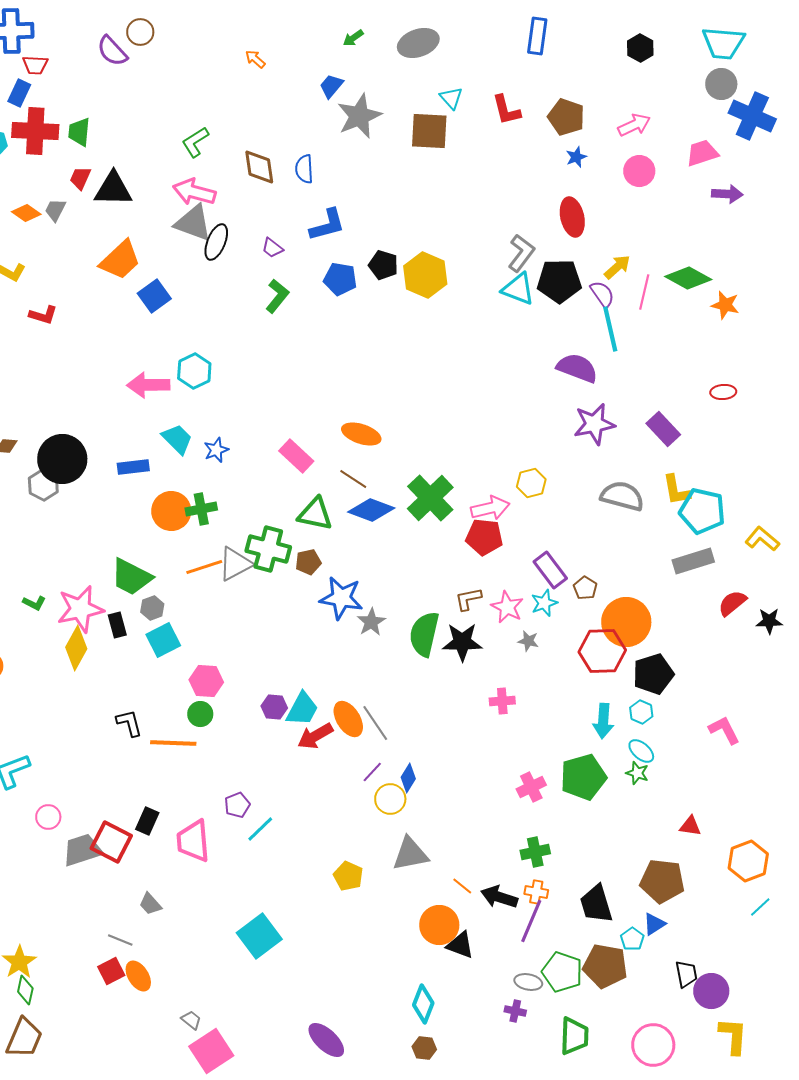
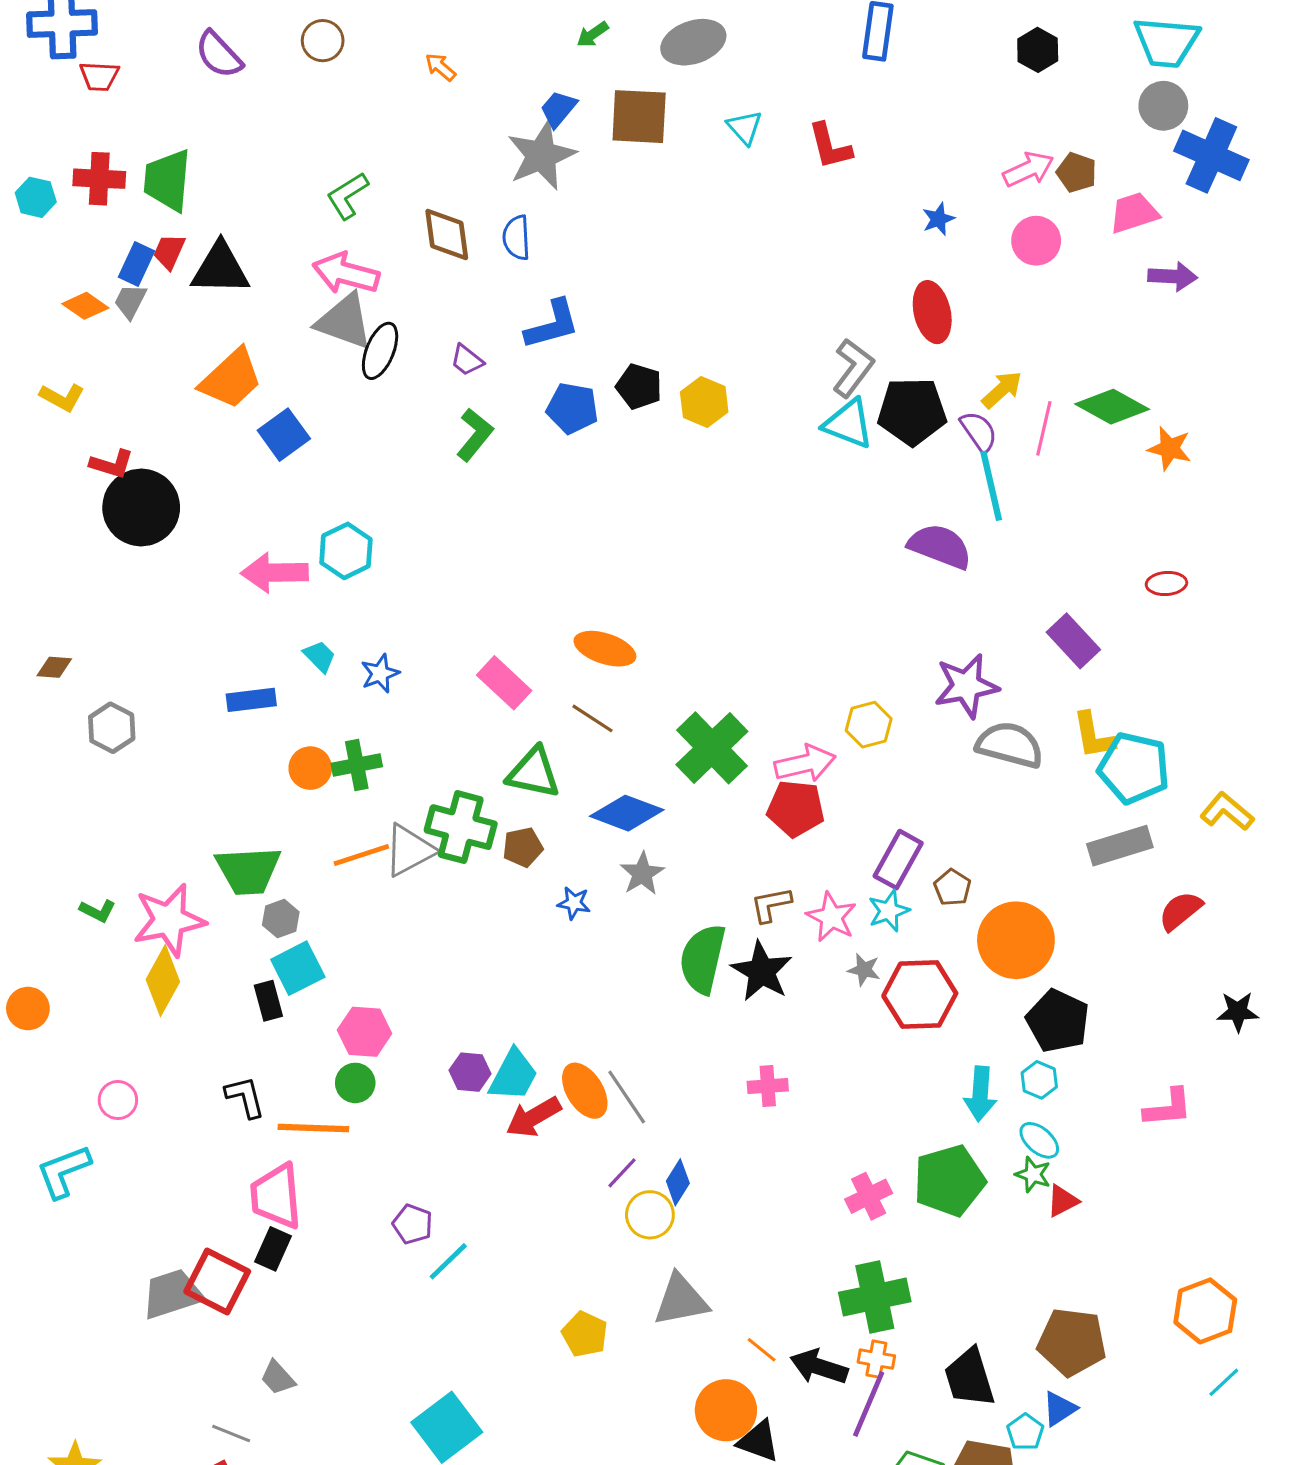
brown circle: (140, 32) -> (323, 41), moved
blue rectangle: (19, 93) -> (137, 264), moved
gray star: (359, 116) -> (541, 155), moved
brown pentagon: (566, 117) -> (1076, 172), moved, size x0.7
red cross: (35, 131) -> (99, 179), size x0.7
brown square: (429, 131) -> (639, 117), moved
green trapezoid: (79, 132) -> (168, 180), size x1.4
yellow hexagon: (425, 275) -> (704, 402), size x0.7
purple star: (594, 424) -> (966, 686), moved
cyan trapezoid: (177, 439) -> (320, 656), size x0.7
black circle: (62, 459) -> (141, 507), moved
blue diamond: (371, 510) -> (627, 813), moved
orange circle: (171, 511) -> (310, 768), size x0.7
purple rectangle: (550, 570) -> (898, 860), turned 66
green trapezoid: (131, 577) -> (248, 870), turned -30
blue star: (341, 598) -> (574, 903), size x0.5
black star: (769, 621) -> (1238, 1012), moved
gray star: (371, 622) -> (642, 874), moved
black rectangle: (117, 625) -> (268, 1001), moved
black star: (462, 642) -> (762, 971), turned 30
red hexagon: (602, 651) -> (920, 995), moved
black pentagon: (653, 674) -> (1058, 1021), turned -30
pink cross: (502, 701) -> (768, 1086), moved
pink L-shape: (724, 730) -> (1168, 1108), turned 112
purple pentagon: (237, 805) -> (413, 1224), turned -30
pink circle: (48, 817) -> (118, 1100), moved
red triangle: (690, 826) -> (1063, 1201), moved, turned -35
pink trapezoid: (193, 841) -> (276, 1196), moved
green cross: (535, 852) -> (875, 1297), size x1.5

